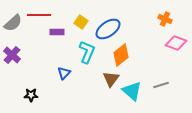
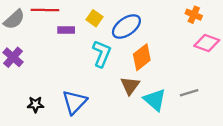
blue triangle: (64, 73) -> (74, 102), moved, size x1.6

